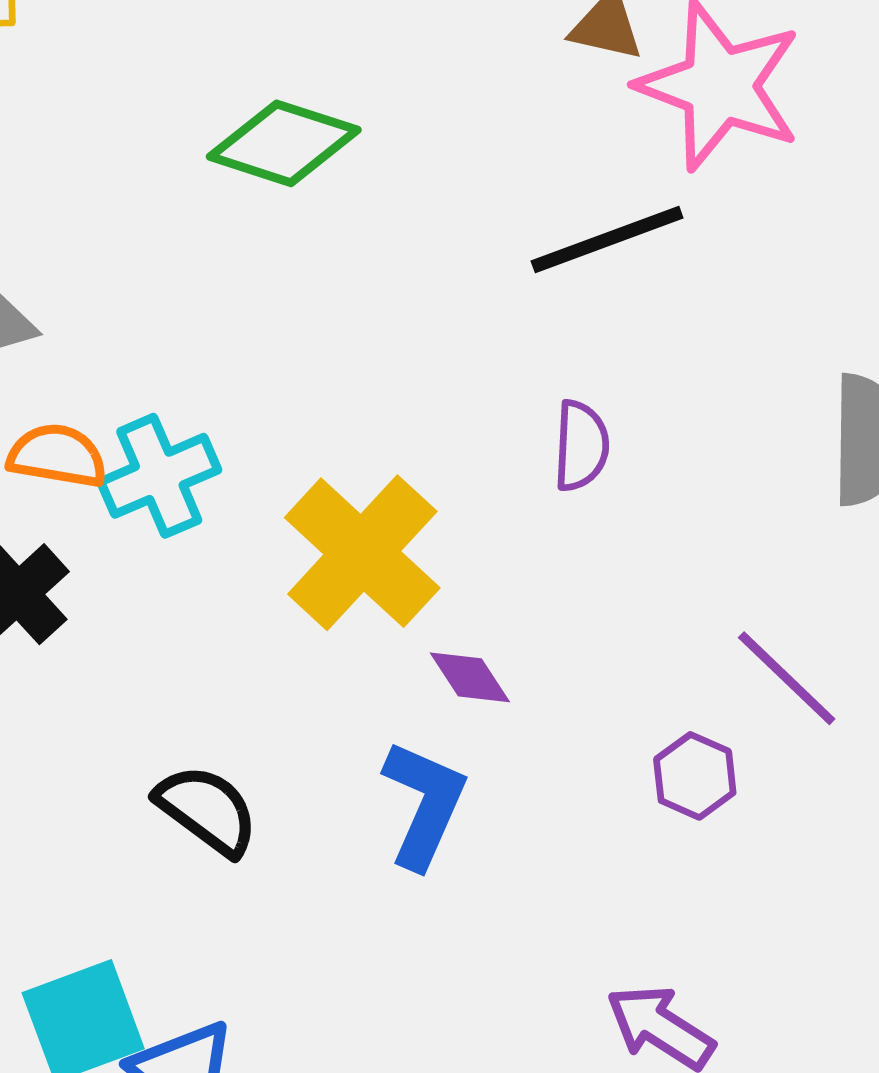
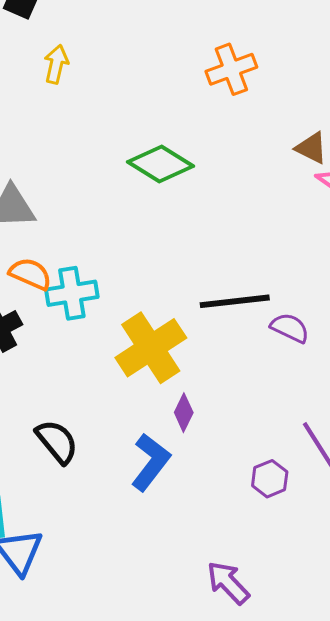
black line: (607, 240) -> (235, 301), moved
purple semicircle: (581, 446) -> (290, 328), moved, turned -81
purple diamond: (470, 677) -> (184, 413), turned 45

